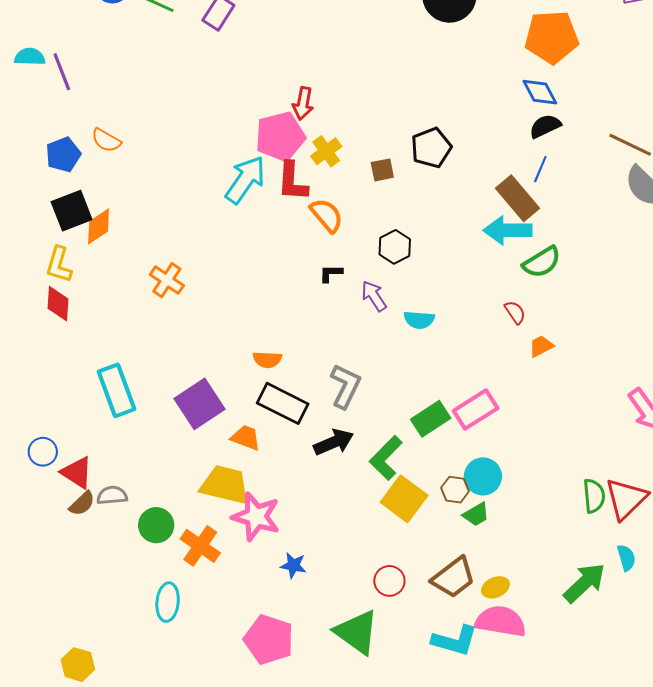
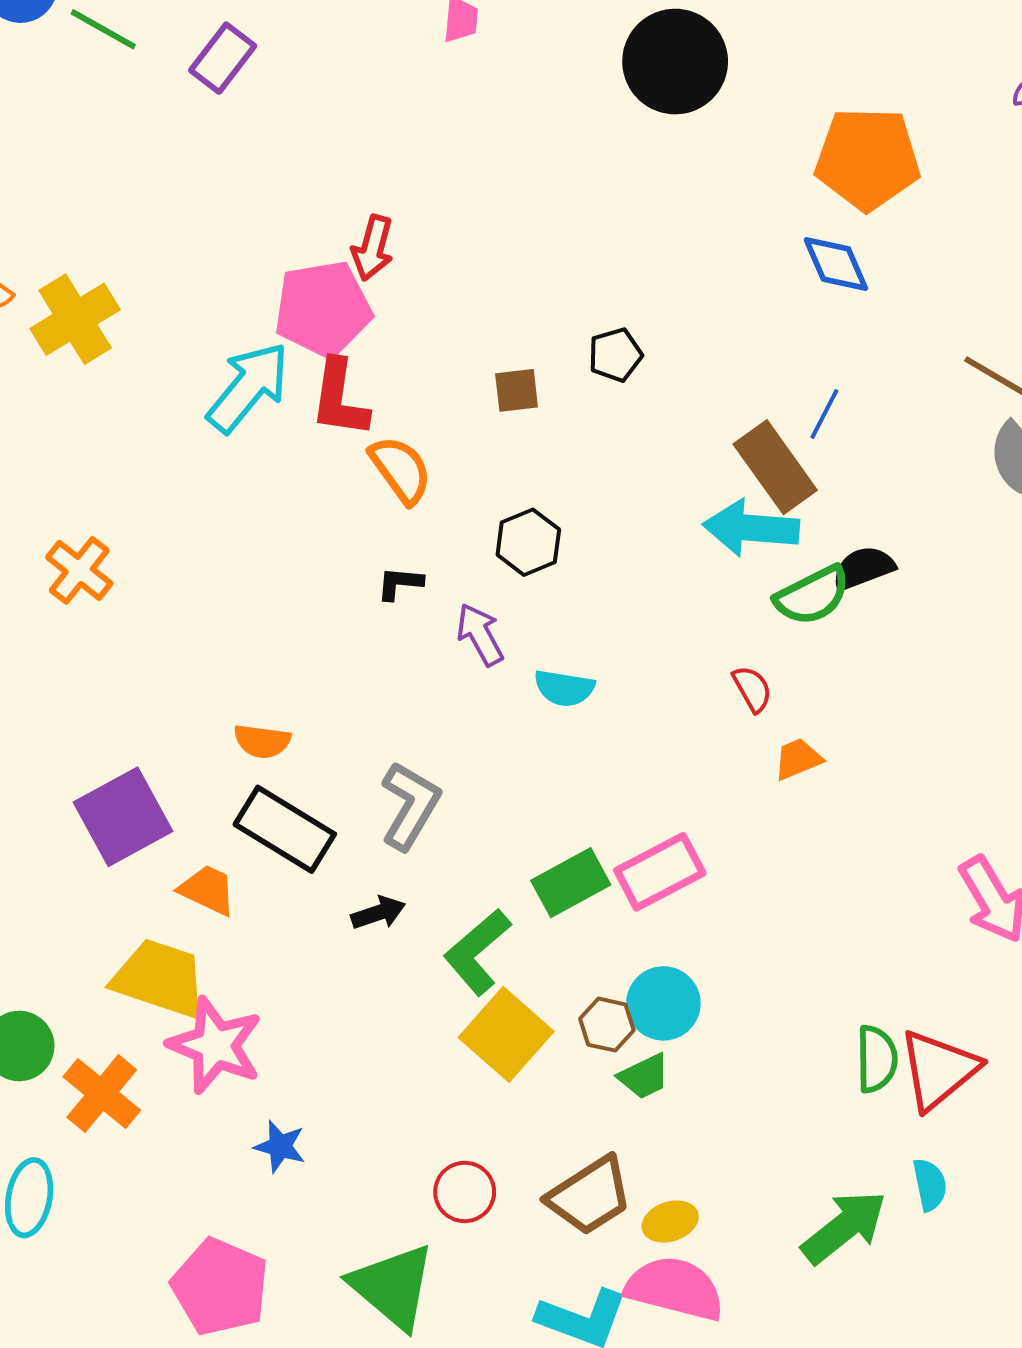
black semicircle: (545, 126) -> (864, 568), moved
black pentagon: (431, 148) -> (615, 355), size x0.7
yellow cross: (326, 151) -> (75, 319), moved, size x1.4
black arrow: (334, 442) -> (378, 913), size x0.7

